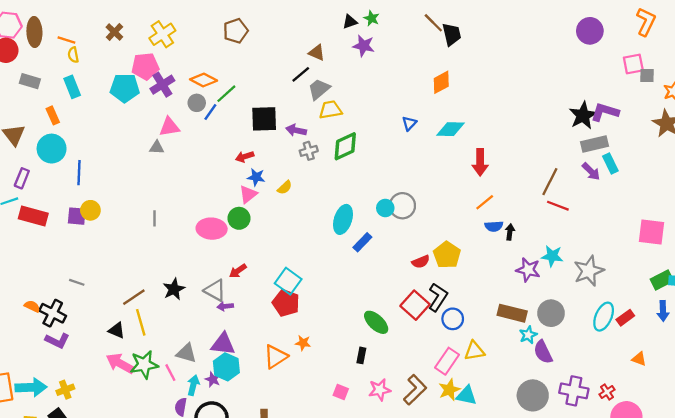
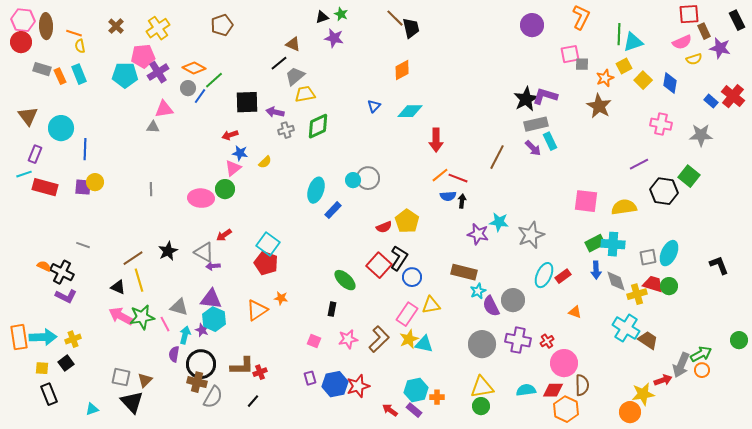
orange rectangle: (53, 115) -> (60, 76), moved
red line: (558, 206) -> (458, 178), moved
gray circle: (551, 313) -> (513, 300), moved

